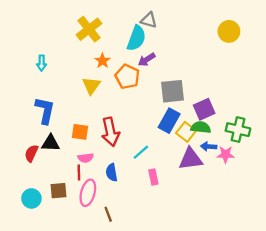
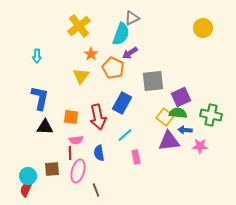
gray triangle: (149, 20) -> (132, 18), turned -42
blue rectangle: (169, 121) -> (122, 103), moved
red semicircle: (31, 153) -> (26, 189), moved
pink star: (226, 154) -> (200, 146), moved

